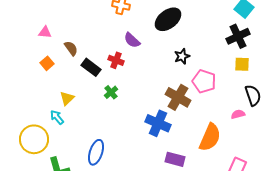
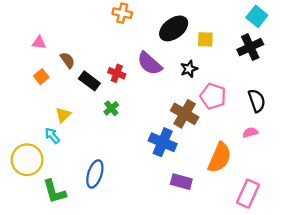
purple semicircle: (132, 40) -> (150, 63), moved, size x1.4
yellow square: (242, 64) -> (205, 39), moved
black semicircle: (253, 95) -> (257, 101), moved

